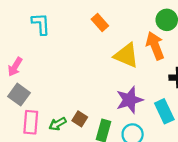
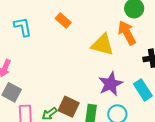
orange rectangle: (100, 22) -> (63, 20), moved
brown square: (80, 119) -> (69, 107), size x1.5

